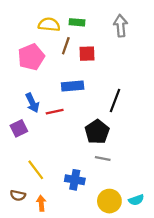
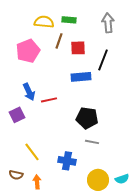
blue rectangle: (73, 86) -> (81, 77), moved
black line: (115, 101) -> (103, 60), moved
black pentagon: (97, 132) -> (87, 118), turned -30

